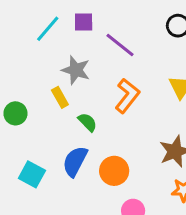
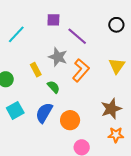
cyan line: (48, 29) -> (16, 34), moved
gray star: (76, 70) -> (58, 57), moved
cyan square: (32, 174) -> (15, 110), moved, turned 30

